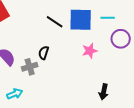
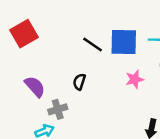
gray cross: (30, 67) -> (58, 109), moved

